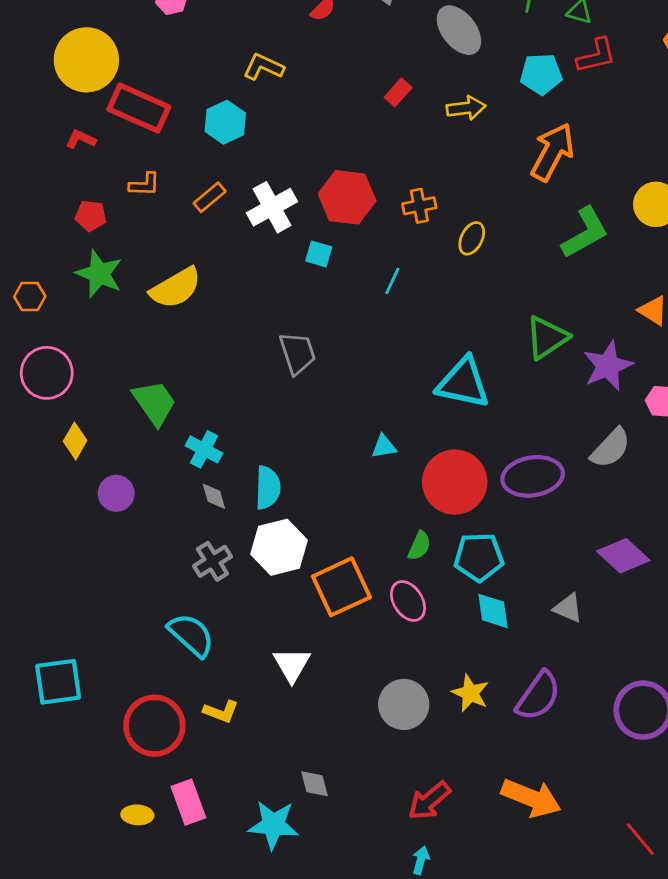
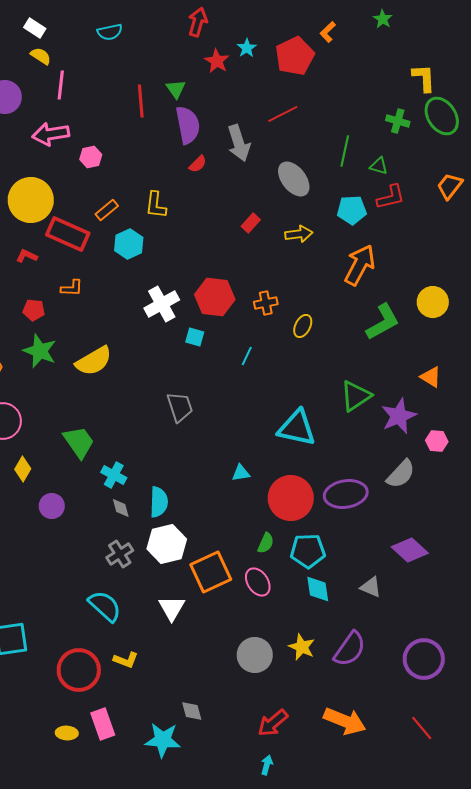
yellow L-shape: (263, 67) -> (156, 205), turned -108
orange rectangle: (210, 197) -> (107, 210), moved
white triangle: (292, 665) -> (172, 608), moved
red line: (640, 839) -> (422, 728), moved

